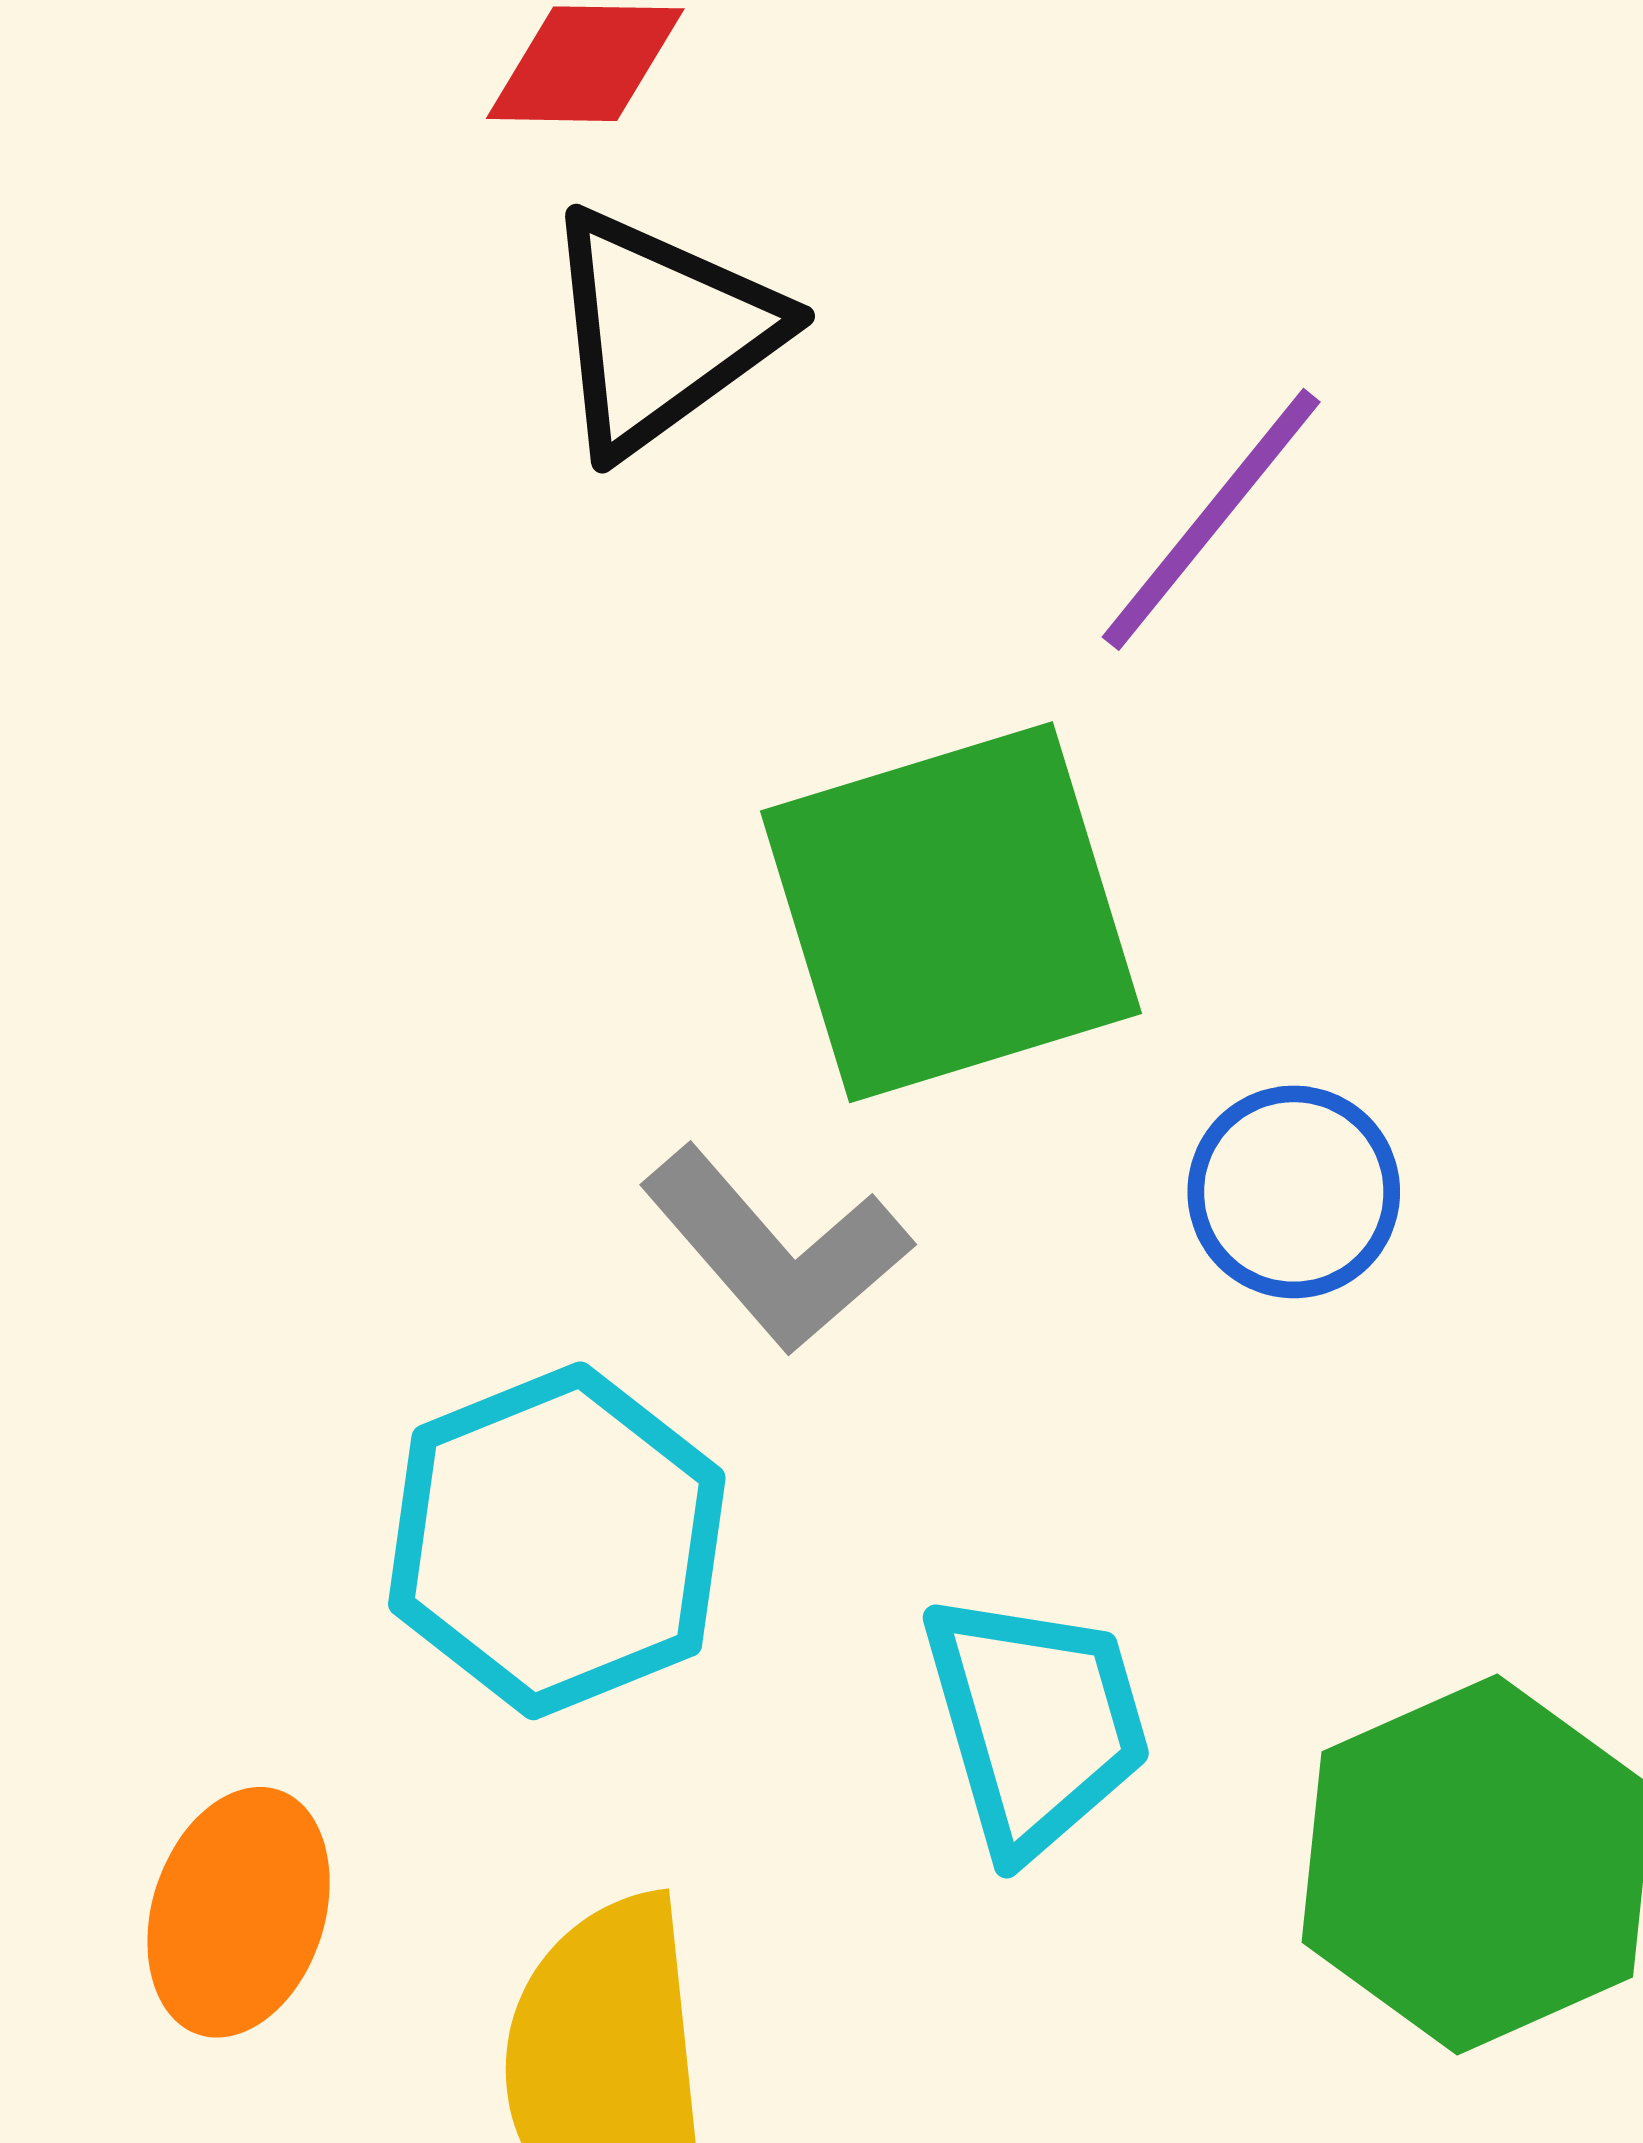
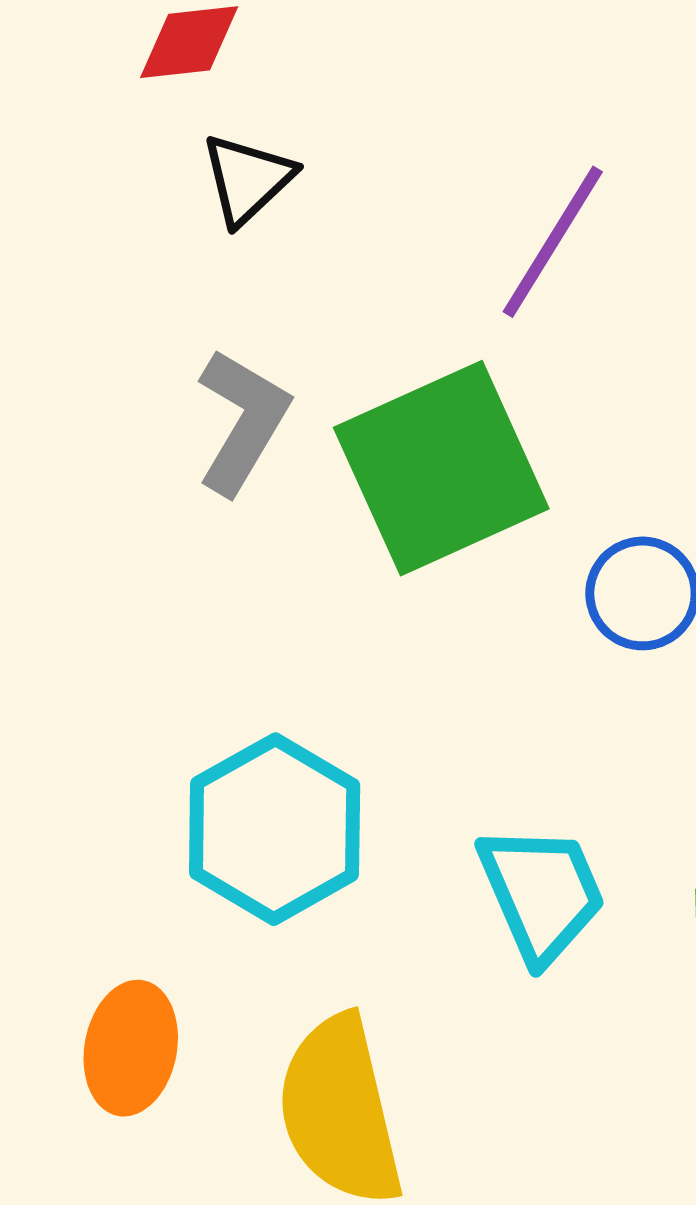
black triangle: (661, 331) -> (248, 179), size x0.7
gray L-shape: (776, 1249) -> (242, 421), moved, turned -101

